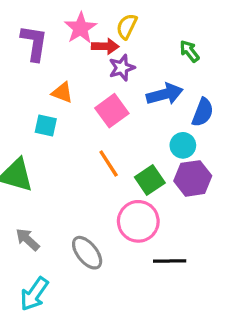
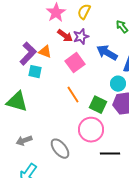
purple L-shape: (34, 43) -> (28, 54), moved, turned 35
red arrow: (105, 46) -> (65, 36), moved, turned 35
blue arrow: (165, 94) -> (107, 53), turned -135
green square: (150, 180) -> (98, 105), turned -30
gray arrow: (28, 239) -> (24, 141), turned -63

